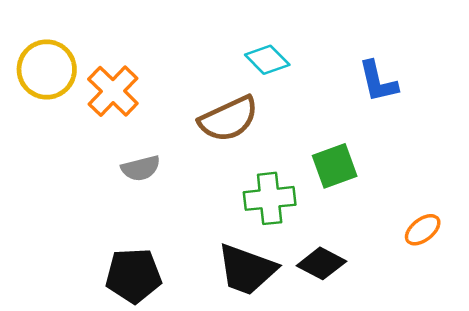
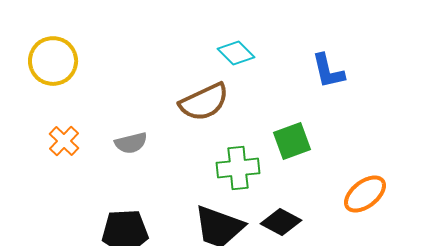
orange cross: (113, 91) -> (64, 141), moved, size x0.7
orange ellipse: (423, 230) -> (365, 194), size x1.4

